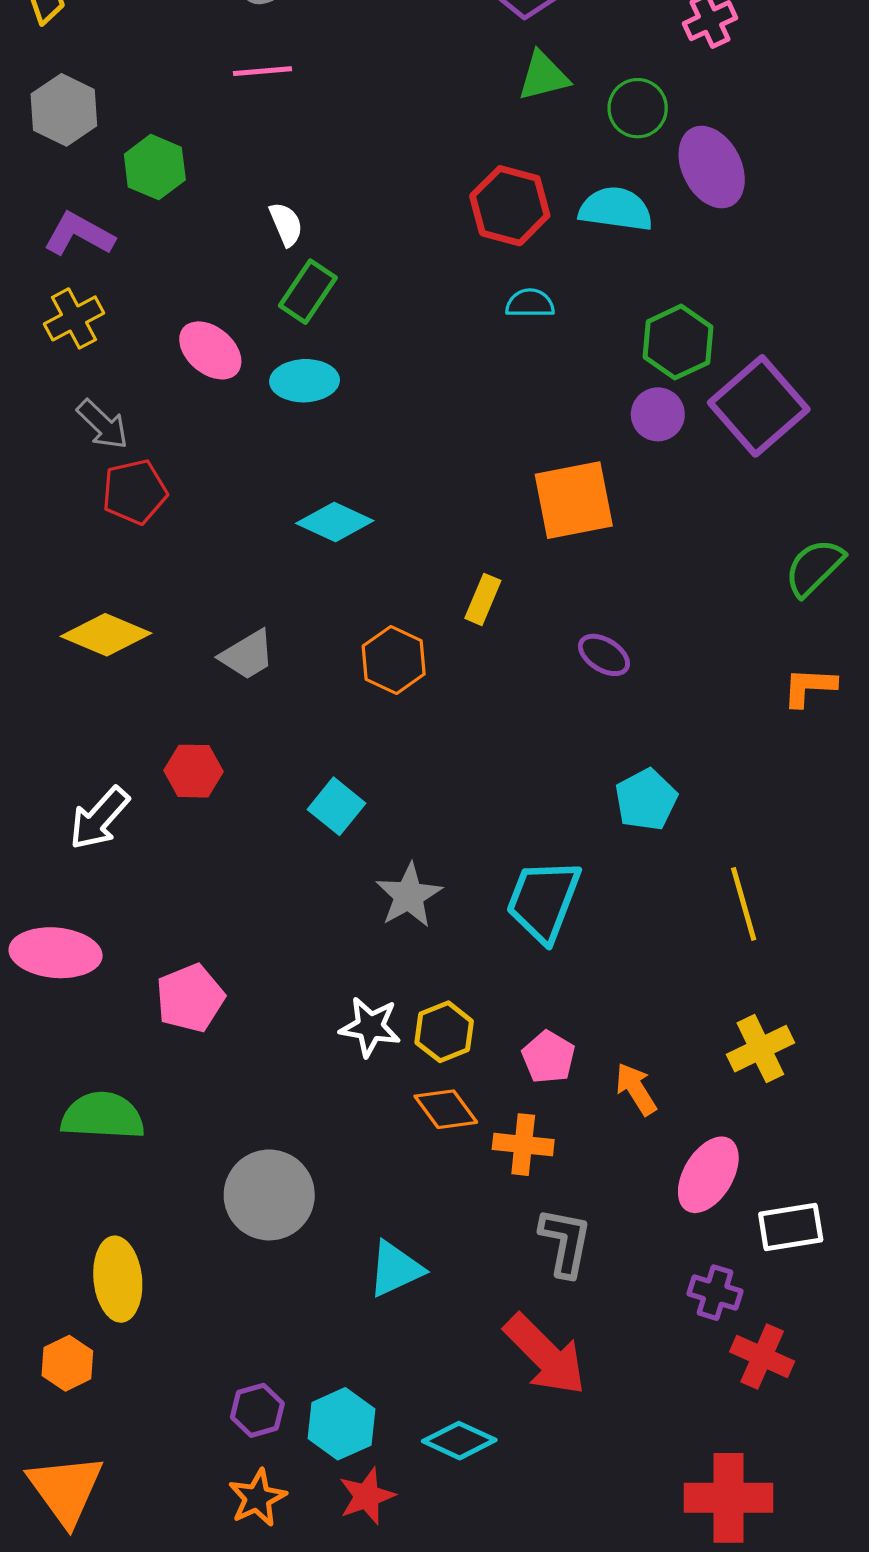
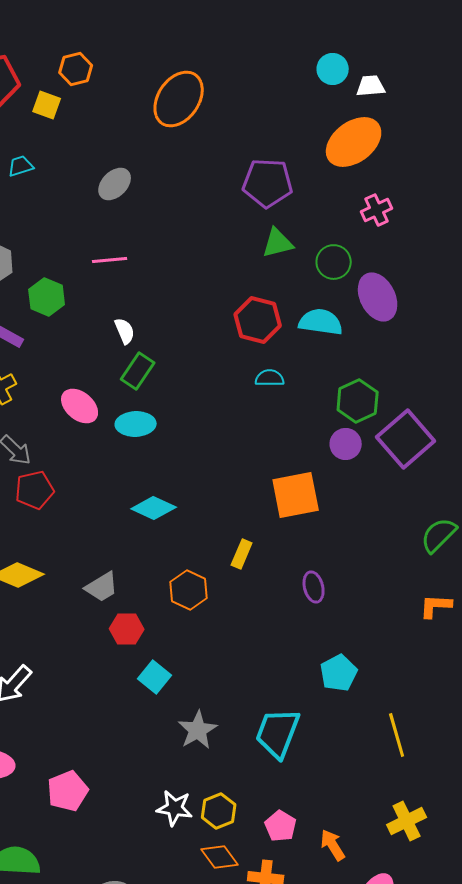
pink line: (262, 71) -> (110, 260), moved
purple ellipse: (604, 655) -> (314, 587), turned 44
red hexagon: (193, 771) -> (127, 629), moved

